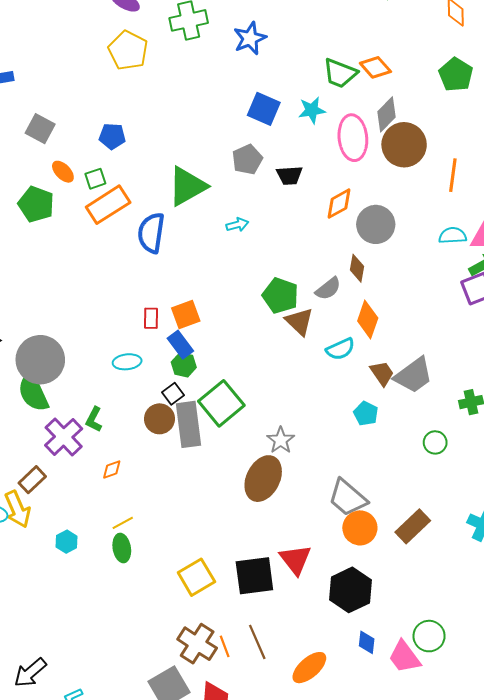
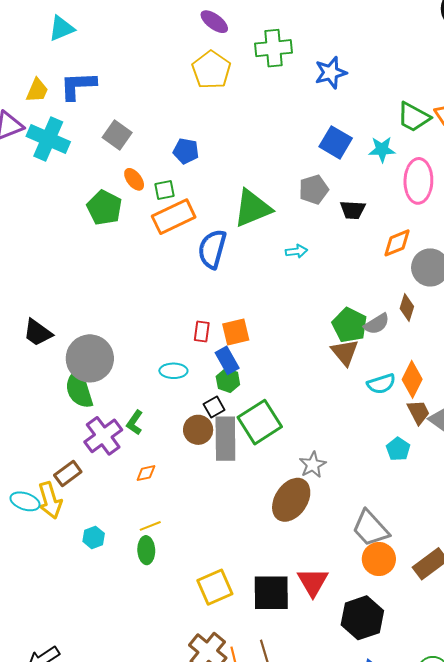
green pentagon: (280, 296) -> (350, 325), moved
orange diamond: (368, 319) -> (412, 379), moved

